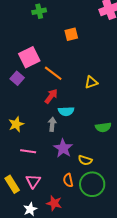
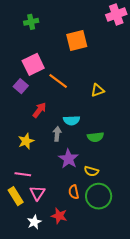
green cross: (39, 11) -> (31, 22), moved
orange square: (71, 34) -> (77, 40), size x1.5
red arrow: (51, 96) -> (39, 110), moved
yellow star: (16, 124) -> (26, 141), moved
green semicircle: (103, 127) -> (95, 137), moved
pink line: (28, 151) -> (23, 174), moved

